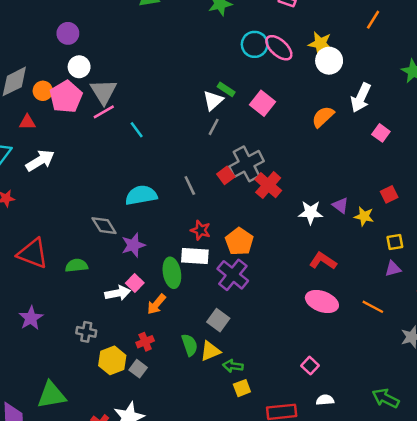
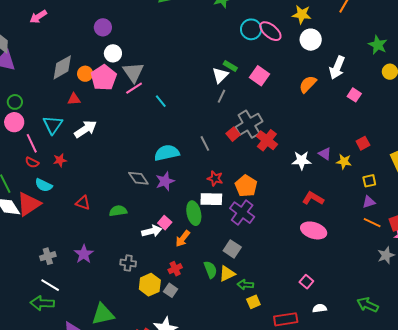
yellow star: (320, 44) -> (302, 14), moved
purple star: (133, 245) -> (165, 181), moved
red triangle: (33, 253) -> (83, 203), size x0.6
orange line: (373, 307) -> (372, 223), moved

